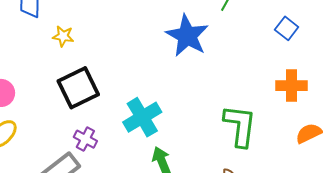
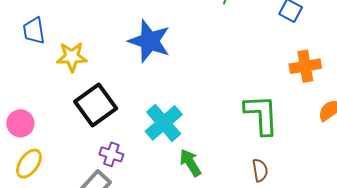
yellow star: (63, 36) -> (72, 57), size x1.4
blue star: (187, 36) -> (149, 41), moved

